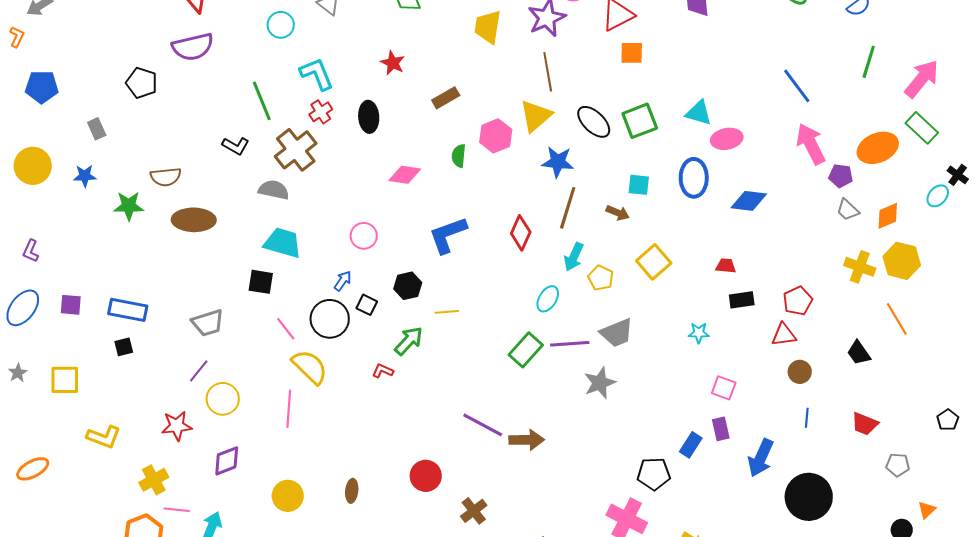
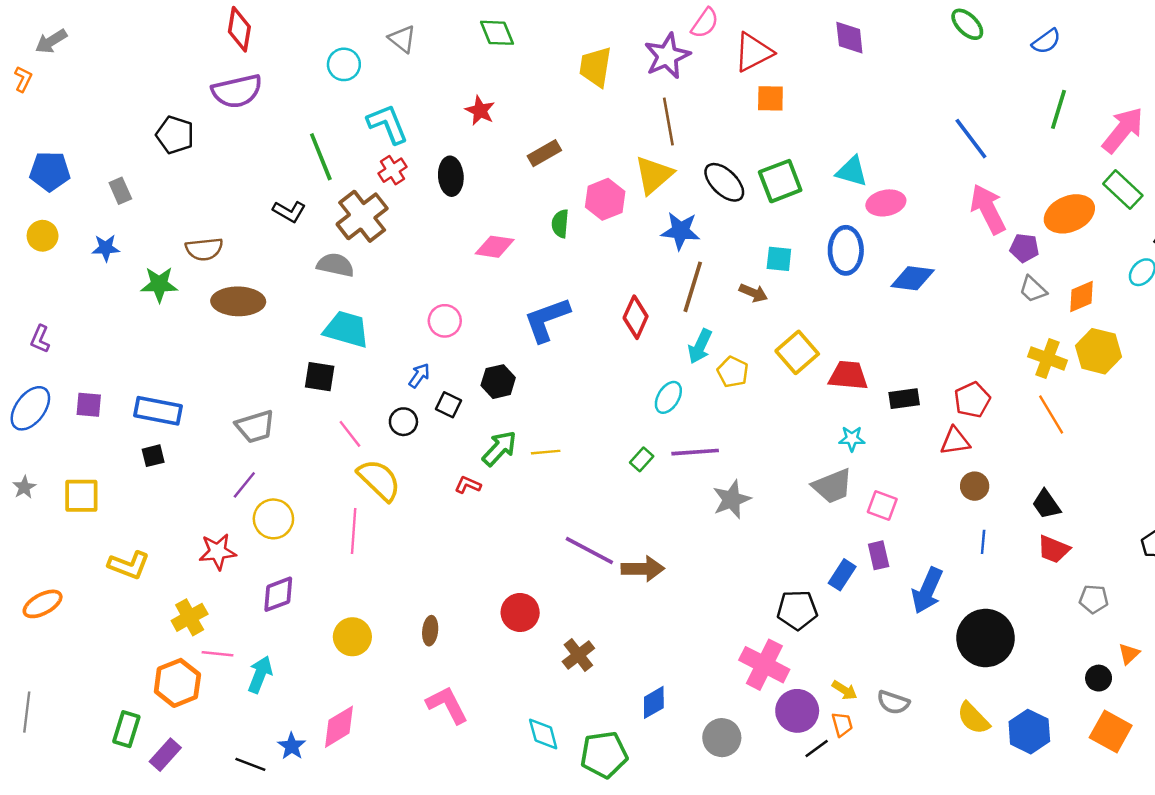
blue pentagon: (42, 87) -> (50, 171), moved
yellow circle: (33, 166) -> (43, 236), size x0.7
red trapezoid: (726, 266) -> (848, 375), moved, size x1.6
yellow line: (447, 312) -> (546, 452), moved
black circle: (330, 319) -> (403, 422), size x0.6
orange line: (897, 319) -> (1051, 414), moved
gray trapezoid: (617, 333) -> (832, 486), moved
green rectangle: (526, 350) -> (642, 459), size x0.6
black trapezoid: (859, 353) -> (1046, 504), moved

